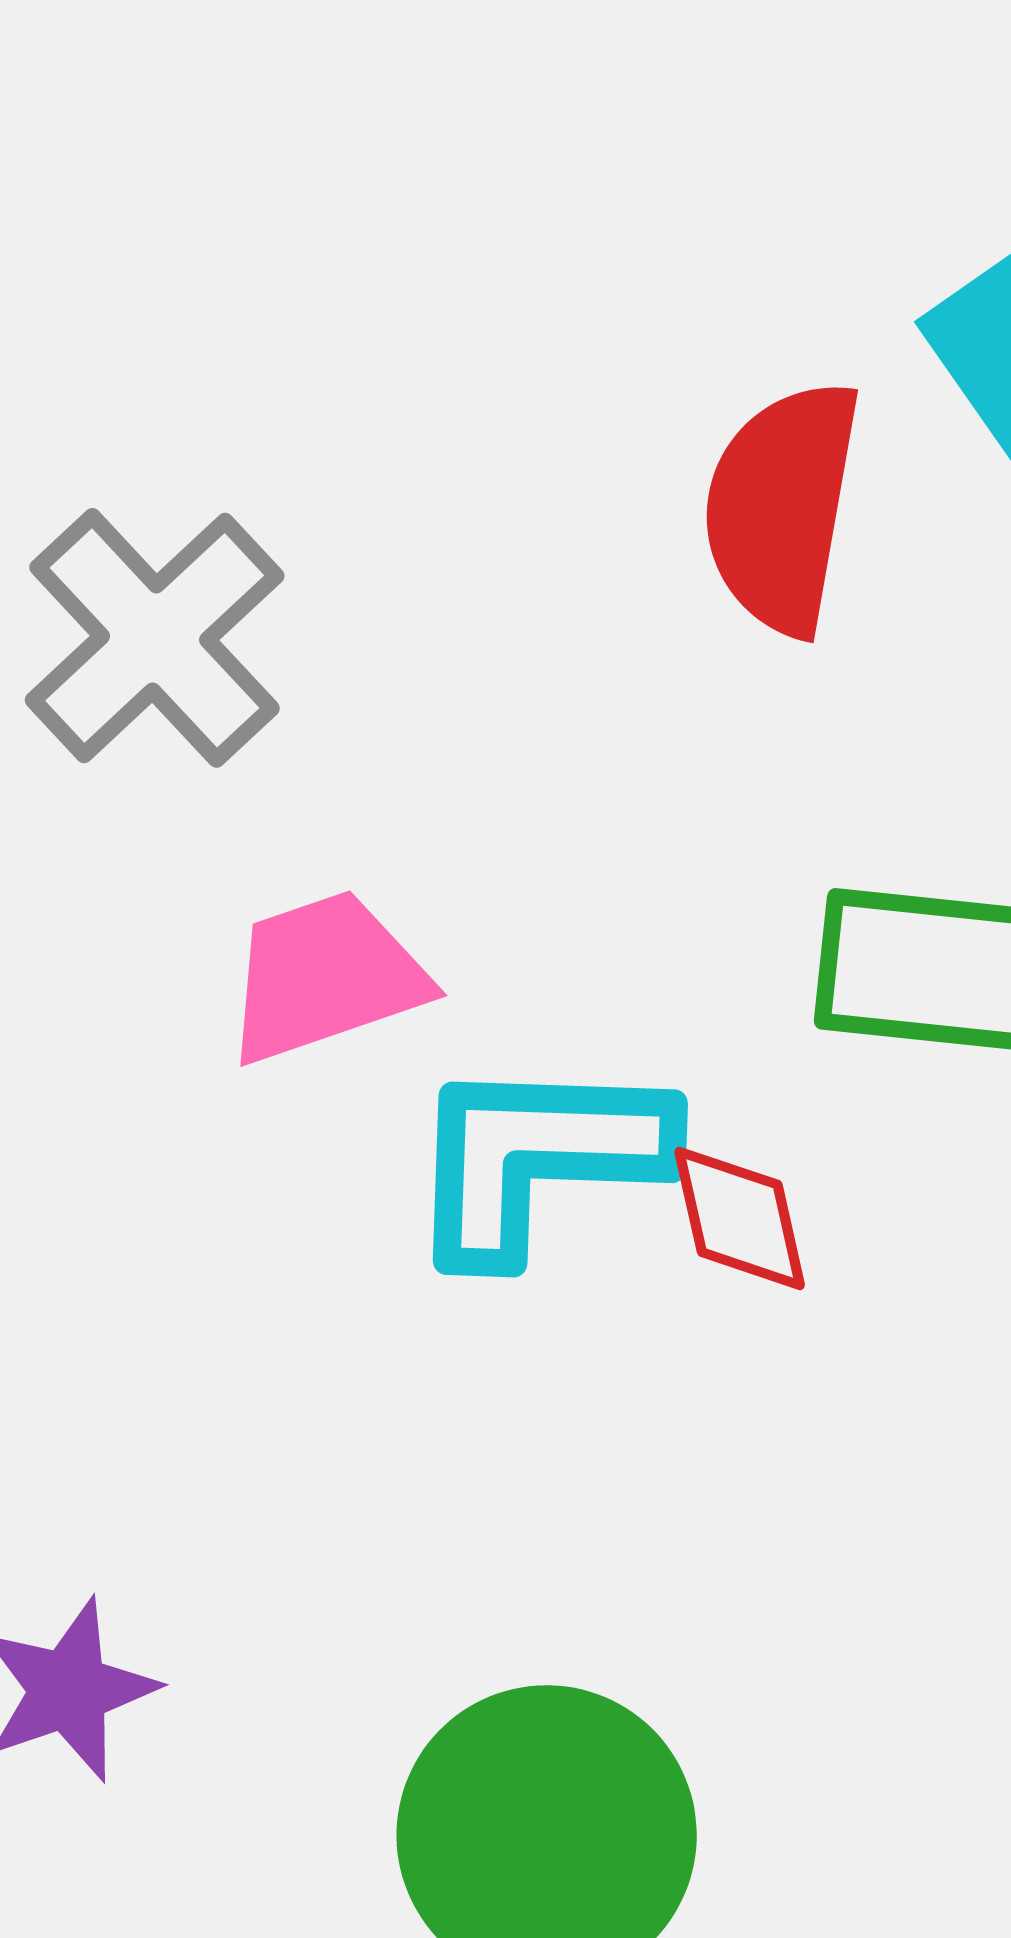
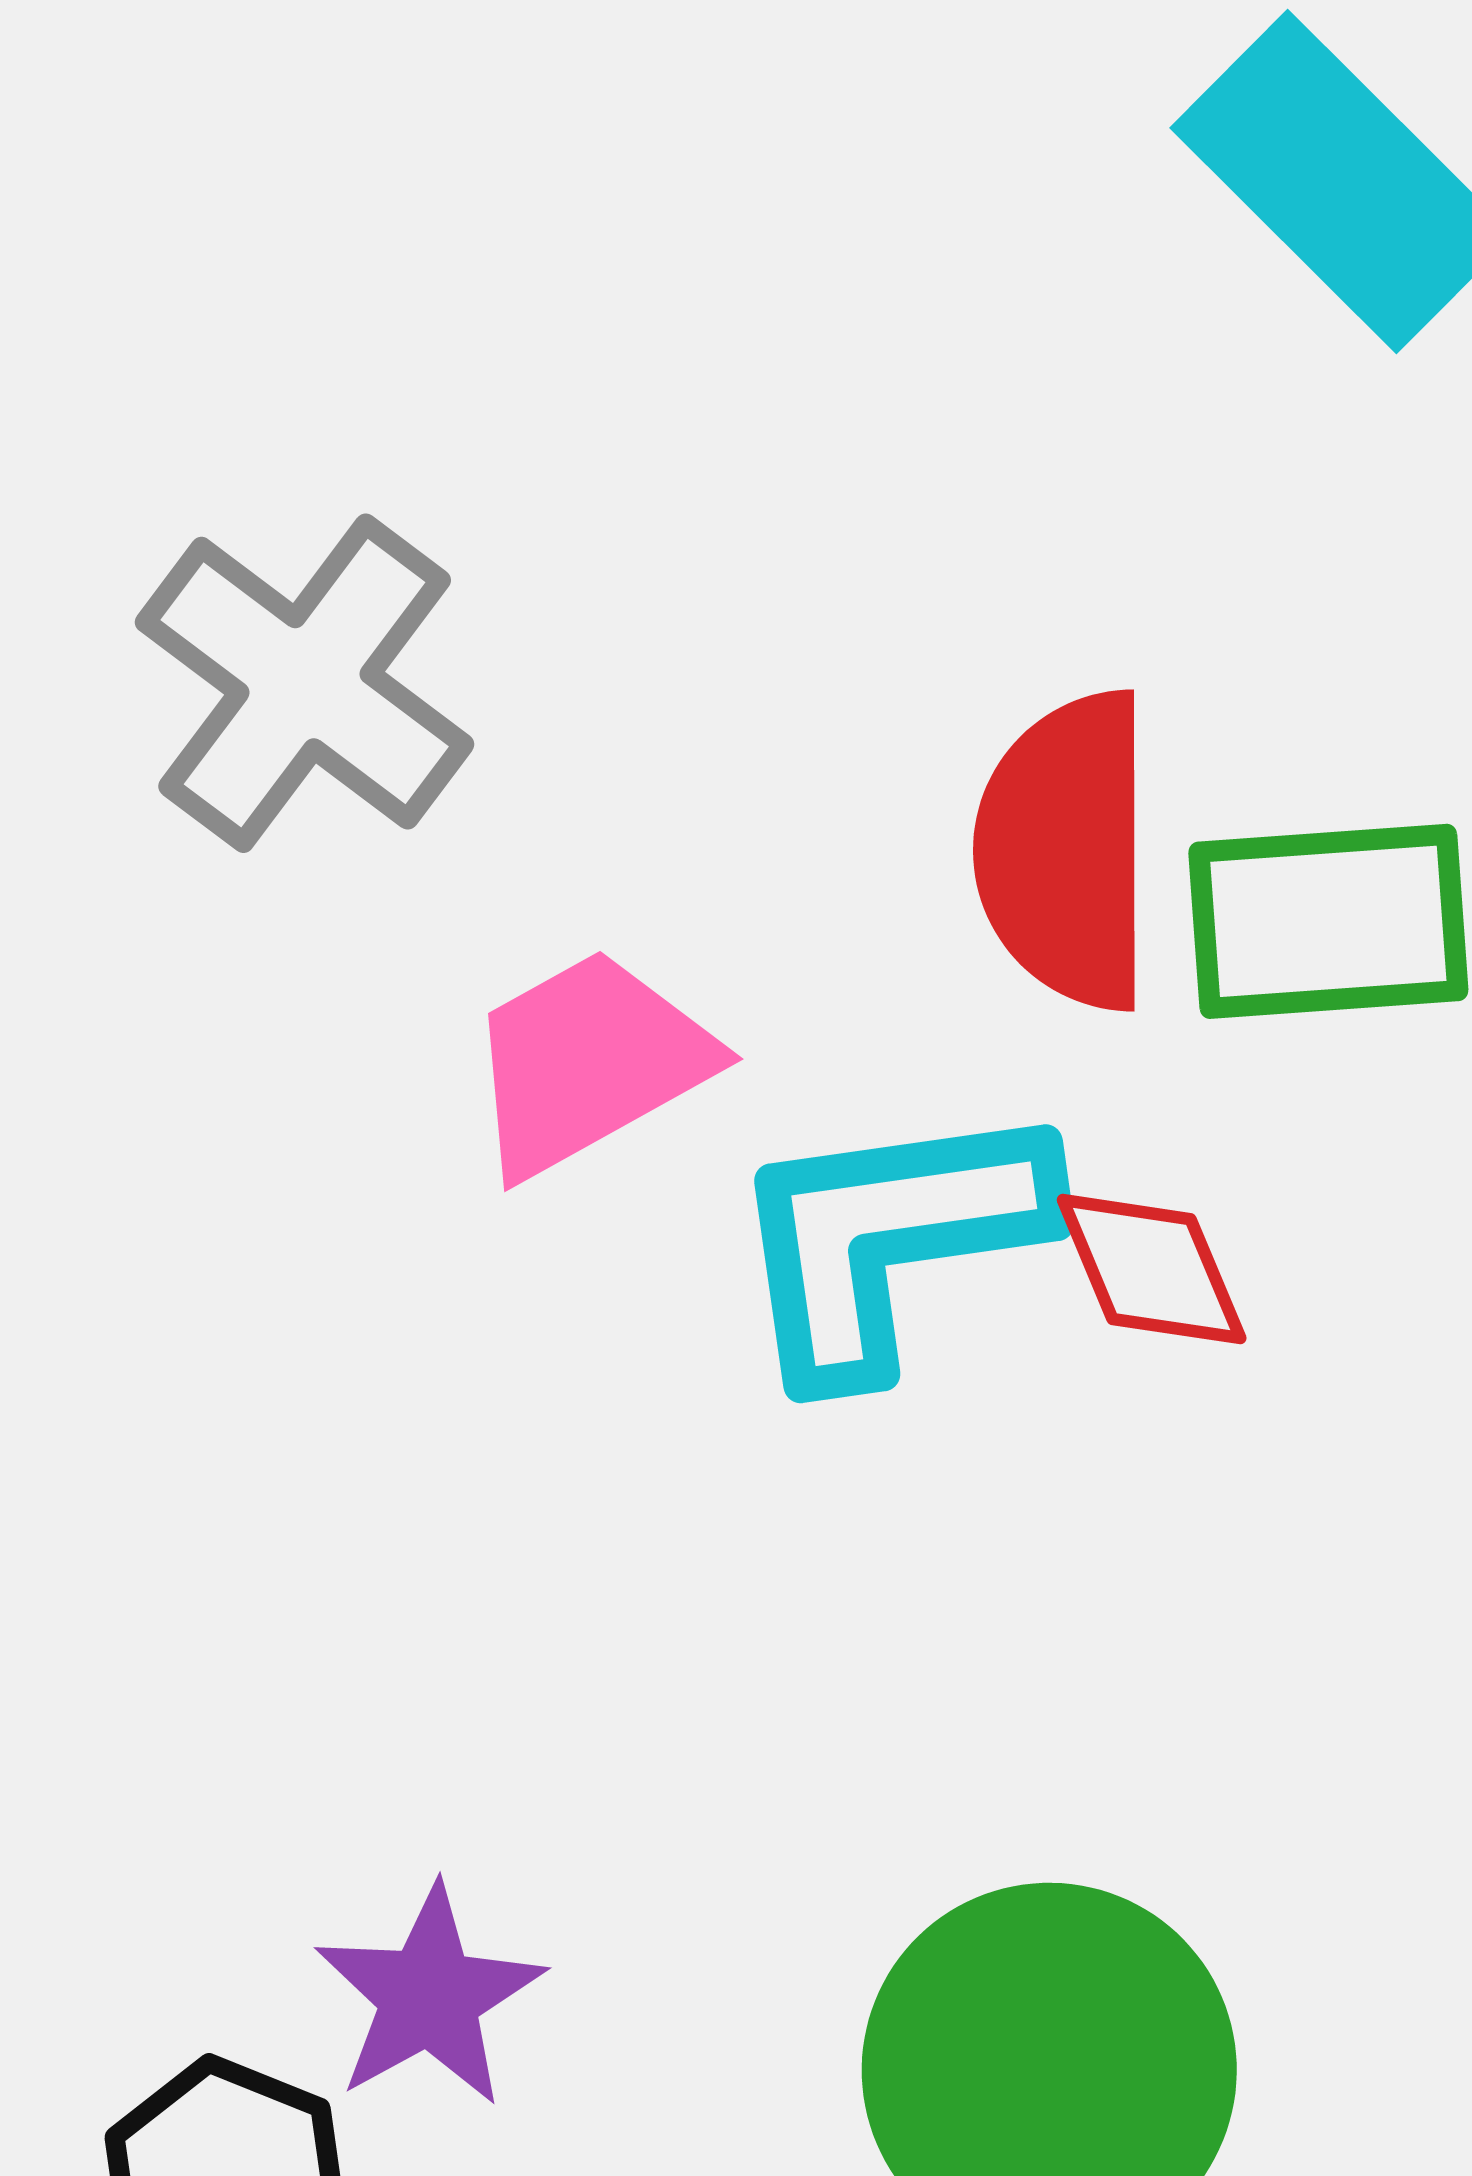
red semicircle: (782, 507) -> (1066, 851), moved

